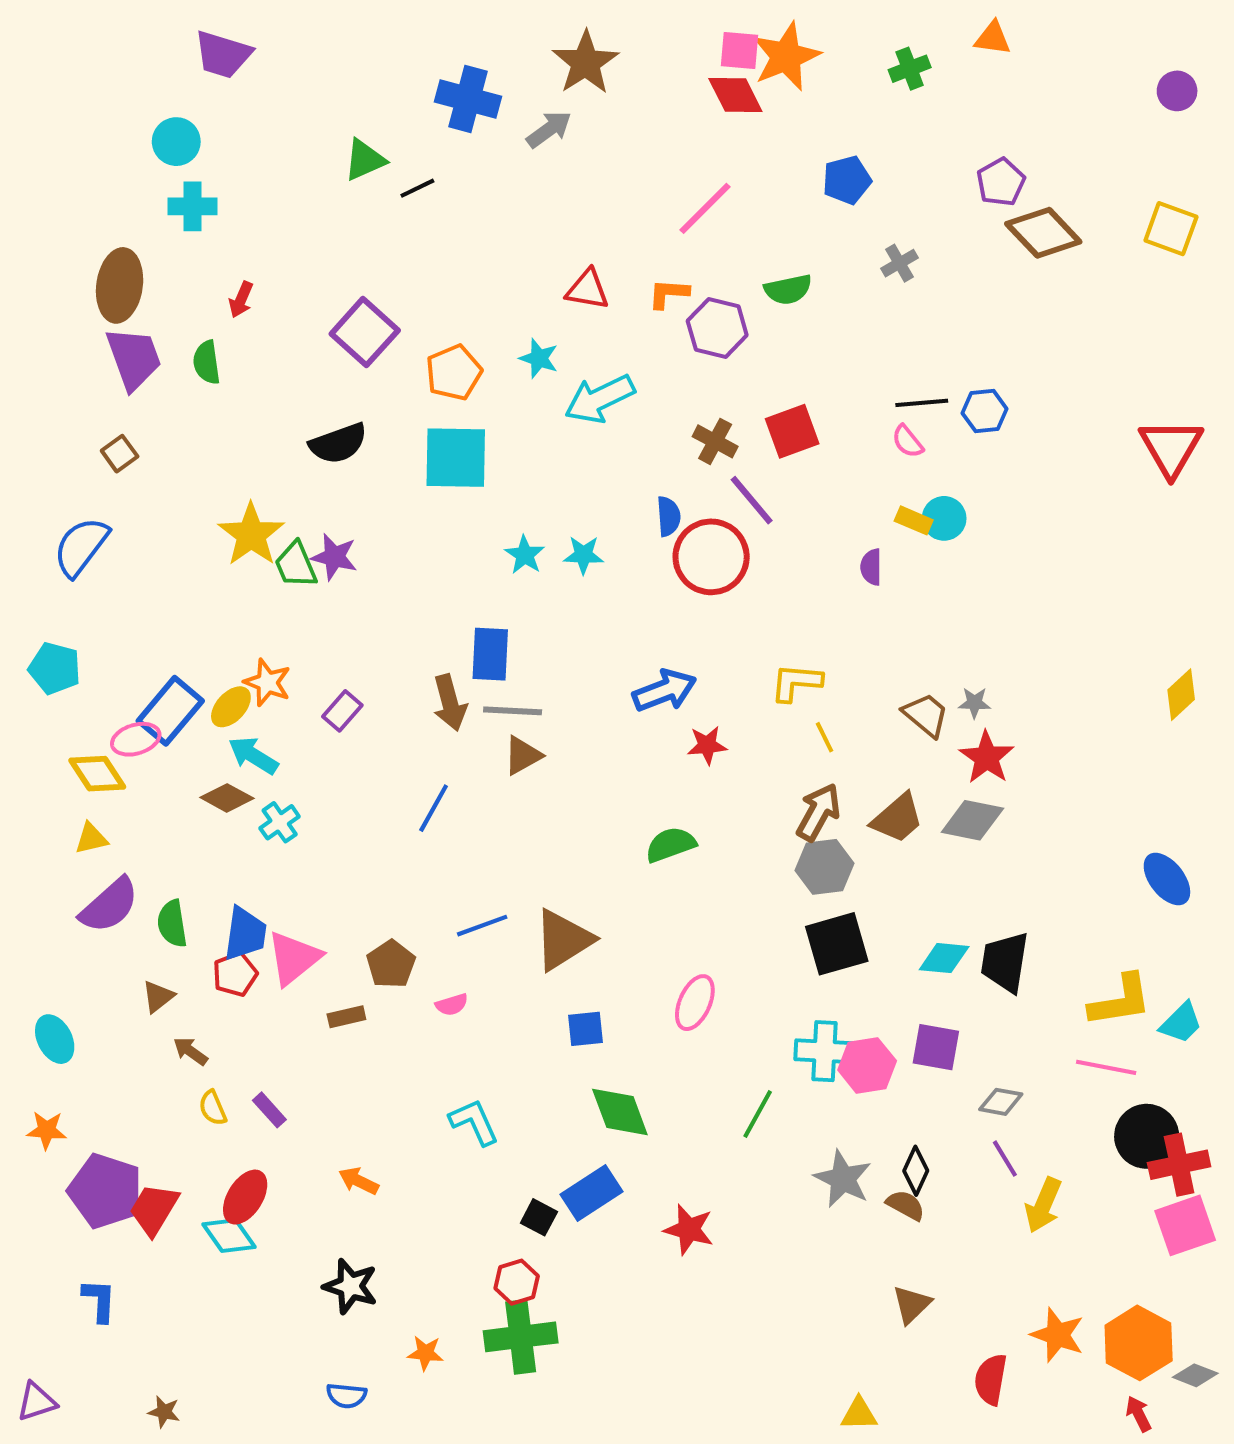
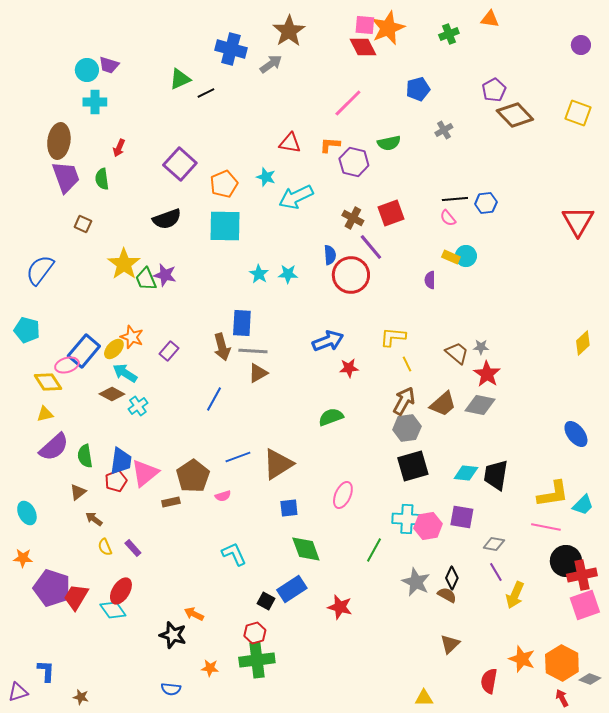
purple trapezoid: (223, 54) -> (109, 65), moved, size x0.7
brown square: (120, 454) -> (83, 224), moved, turned -30
brown pentagon: (391, 964) -> (193, 476), size x1.4
orange arrow: (359, 1181) -> (194, 614), moved
blue L-shape: (99, 1300) -> (46, 671), moved

